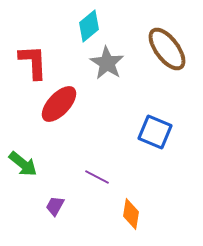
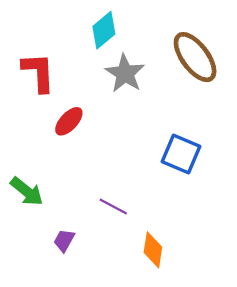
red ellipse: (59, 104) -> (69, 121), size x0.7

